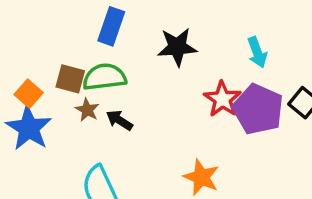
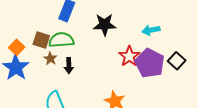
cyan arrow: (257, 52) -> (151, 30), turned 96
black arrow: (119, 120) -> (69, 66), turned -126

